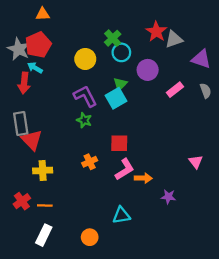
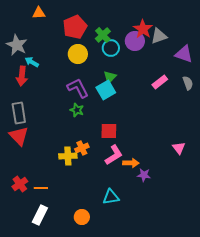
red pentagon: (38, 45) -> (75, 27), moved
purple circle: (148, 70) -> (135, 41), moved
red triangle: (32, 140) -> (19, 136), moved
yellow cross: (43, 171) -> (68, 156), moved
purple star: (168, 197) -> (144, 175), moved

